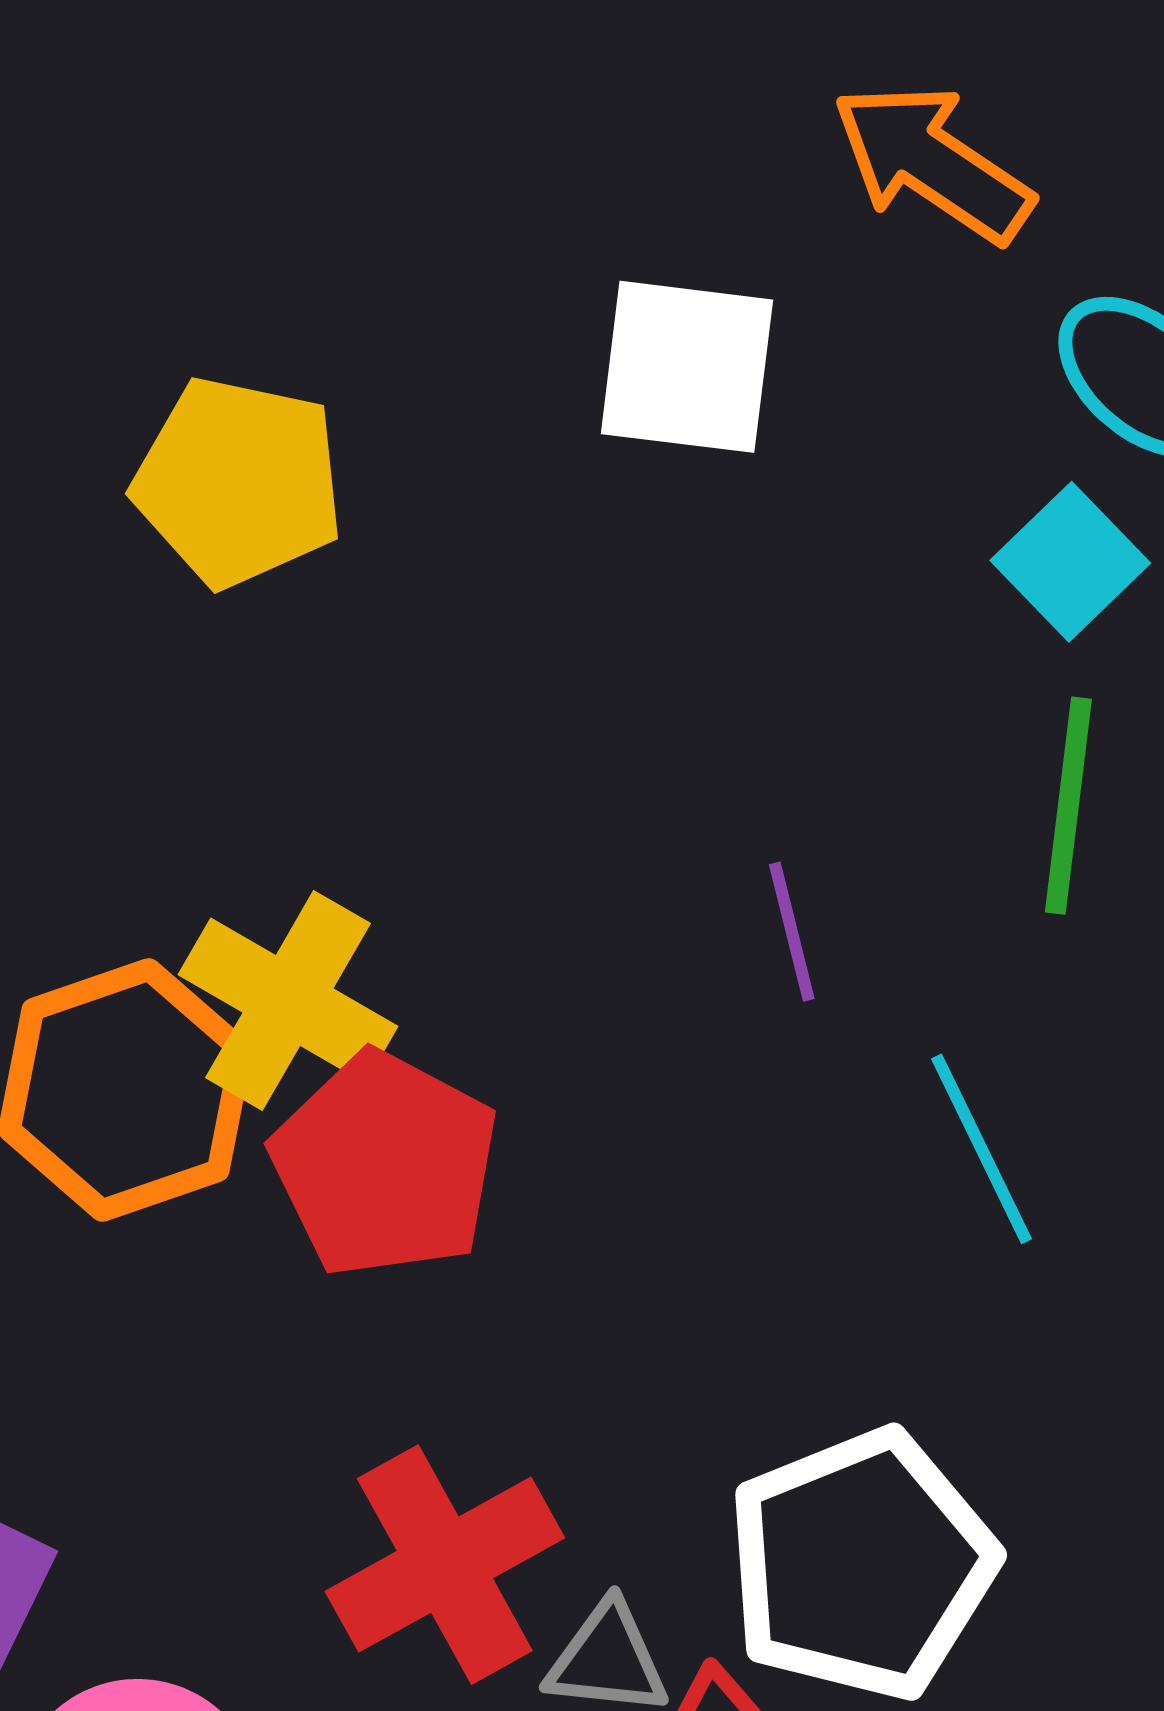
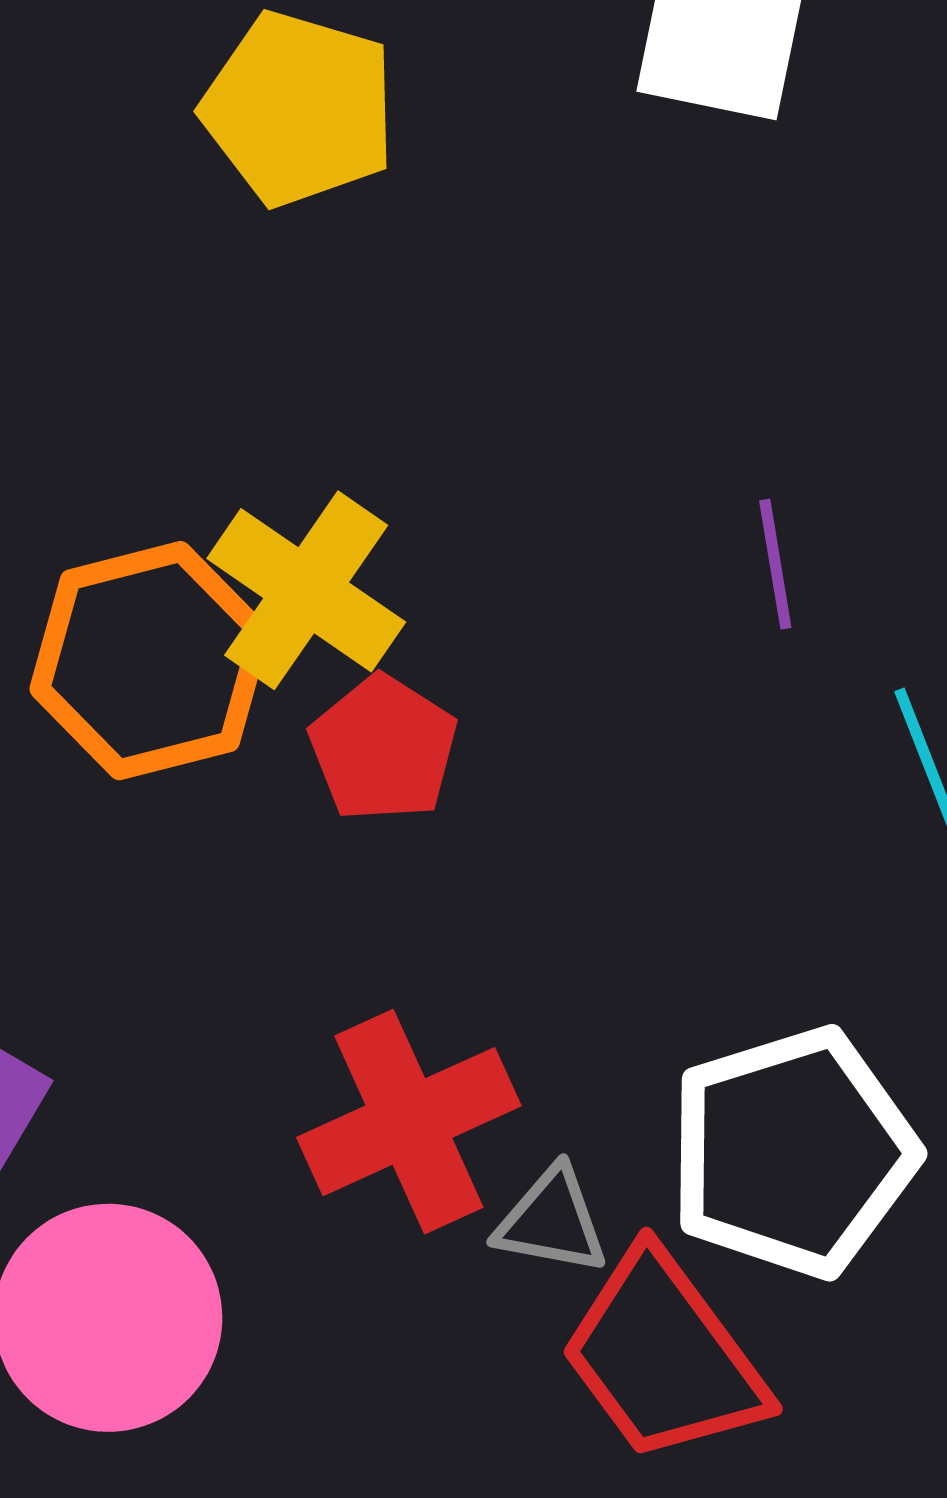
red pentagon: (385, 1165) -> (383, 749), size x0.7

